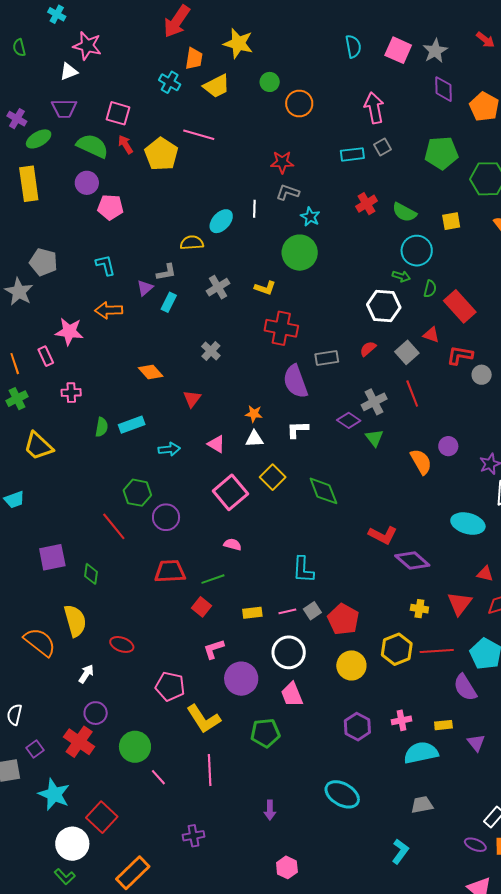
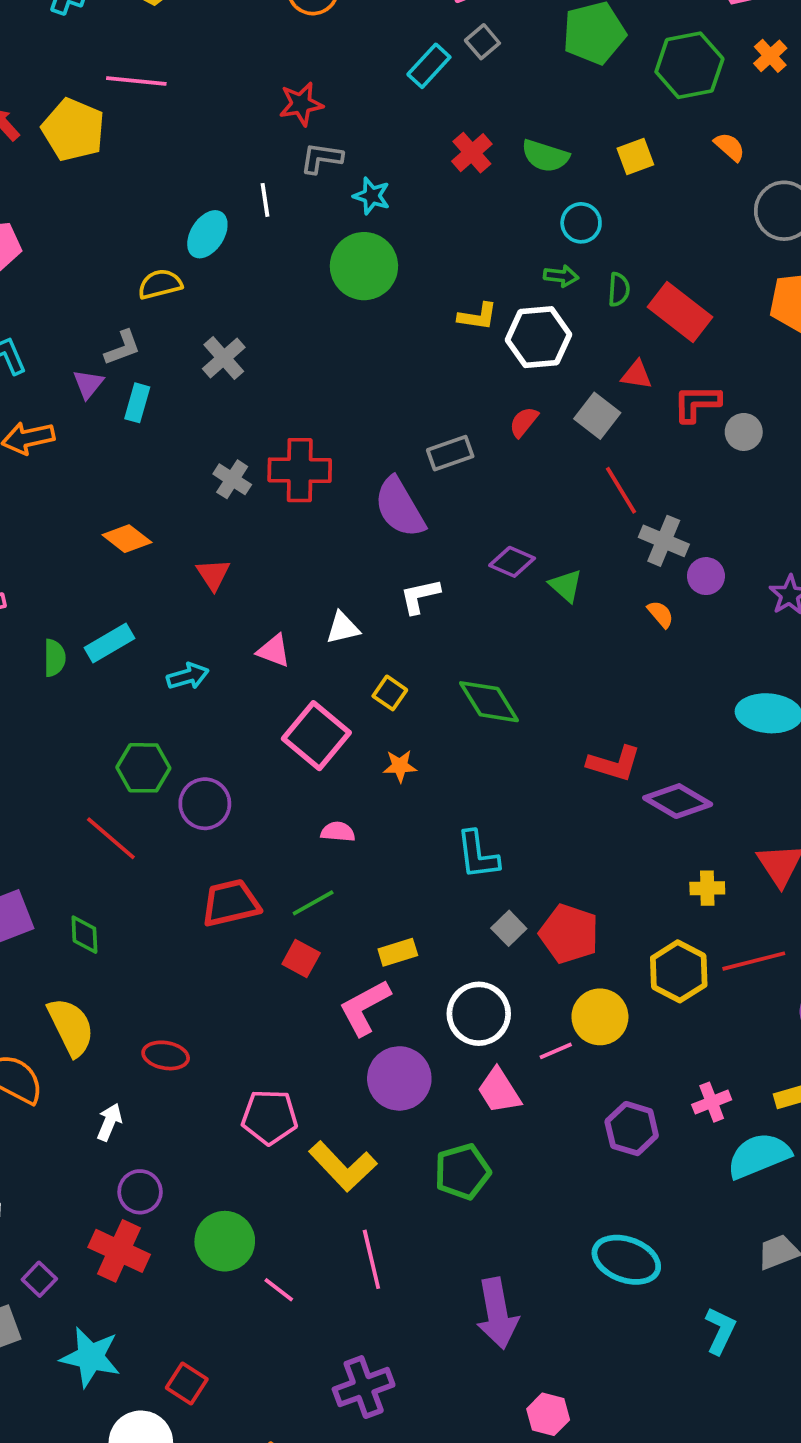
cyan rectangle: (352, 154) -> (429, 66), turned -30
cyan circle: (417, 251) -> (581, 223), size x0.7
yellow L-shape: (265, 288) -> (478, 316), moved
red cross: (281, 328) -> (300, 470), moved
gray cross: (374, 402) -> (664, 541), moved, turned -30
orange star: (254, 414) -> (400, 766), moved
orange semicircle: (421, 462) -> (660, 614), size x0.6
yellow square: (273, 477) -> (390, 693), size x0.7
pink line: (287, 611) -> (556, 1051), moved
pink L-shape: (214, 649) -> (365, 1007), moved, size x1.4
purple arrow: (270, 810) -> (497, 1313), size x1.8
red square: (102, 817) -> (187, 1383), size x0.7
purple cross: (193, 836) -> (364, 1387), size x1.4
cyan L-shape: (400, 851) -> (720, 1331), moved

